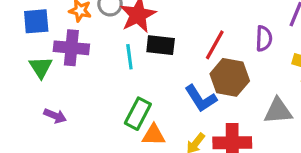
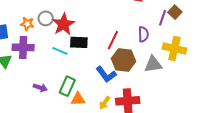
cyan line: (129, 57) -> (60, 51), turned -56
gray triangle: (278, 111) -> (153, 64), moved
purple arrow: (55, 116) -> (40, 88), moved

